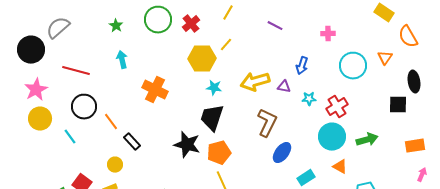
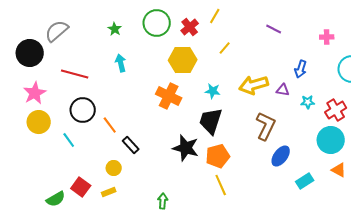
yellow line: (228, 13) -> (215, 16), moved
yellow hexagon: (202, 59) -> (183, 60), moved
orange cross: (155, 90) -> (169, 96), moved

